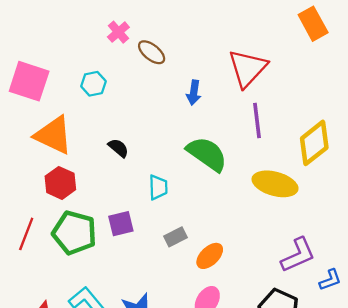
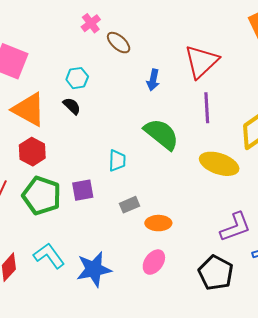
cyan hexagon: (93, 84) -> (77, 78), moved
black semicircle: (118, 148) -> (72, 106), moved
orange ellipse: (210, 256) -> (158, 223), turned 40

